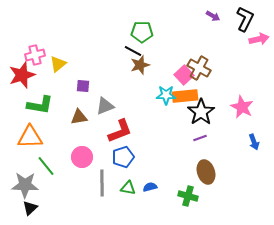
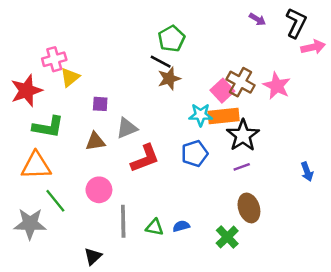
green pentagon: (142, 32) -> (172, 39), turned -30
pink cross: (35, 55) -> (54, 59), moved
pink star: (242, 107) -> (277, 86), moved
blue pentagon: (123, 157) -> (195, 154), moved
green cross: (188, 196) -> (227, 237), turned 30
black triangle: (30, 208) -> (93, 256), moved

